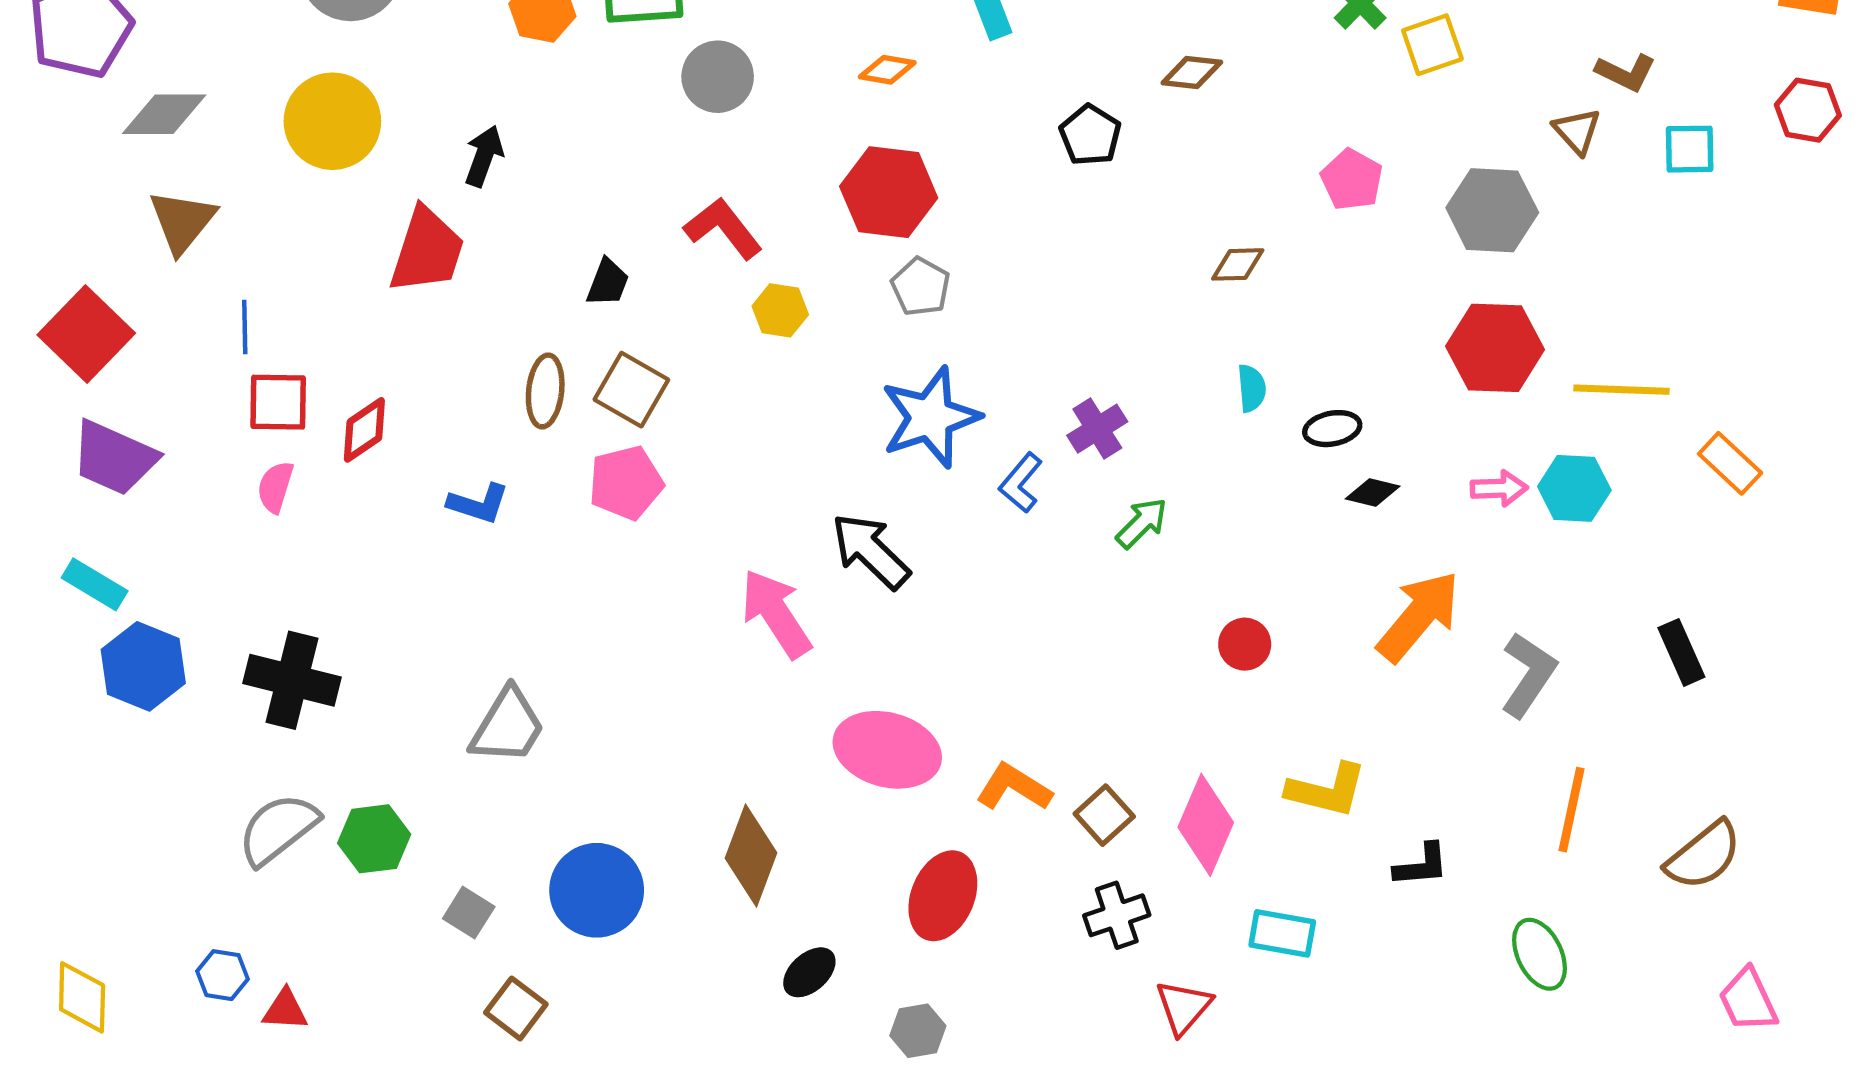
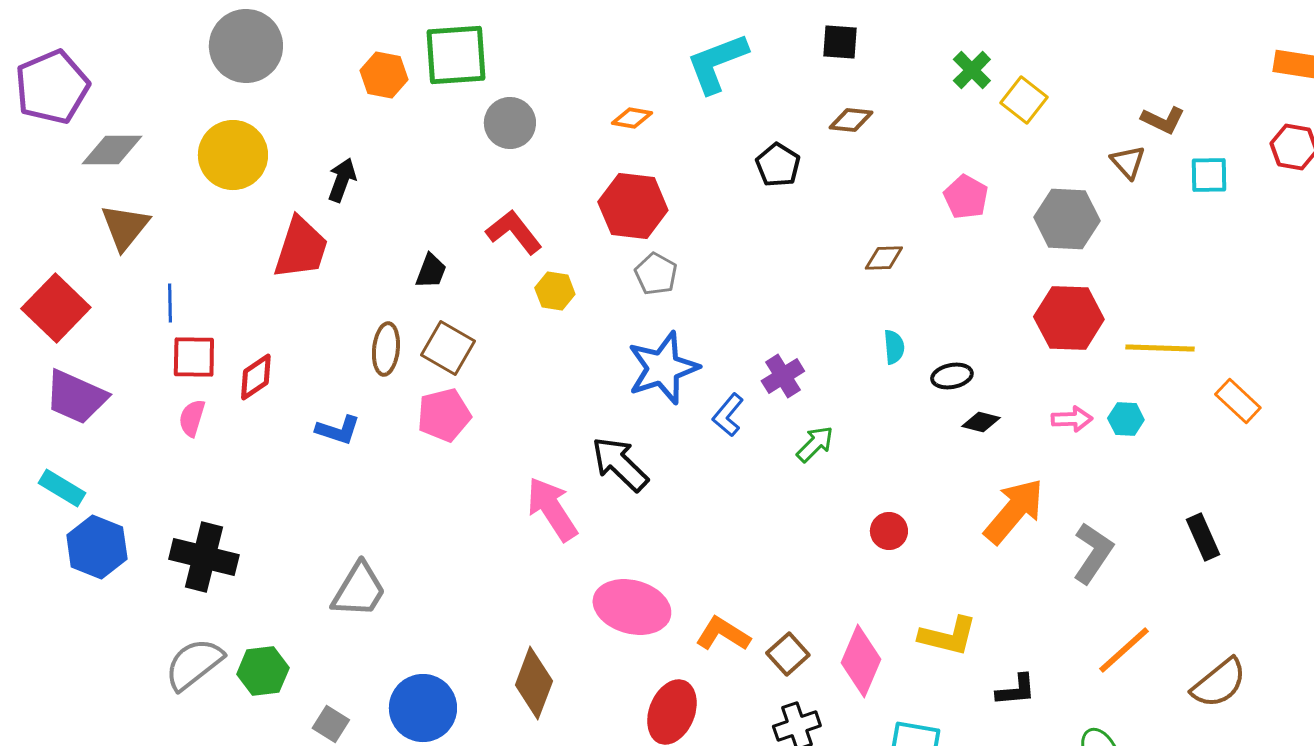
yellow square: (1432, 45) -> (1024, 100), turned -33
cyan hexagon: (1574, 488) -> (1126, 419), size x0.7
orange line: (1571, 810) -> (1124, 650), turned 36

